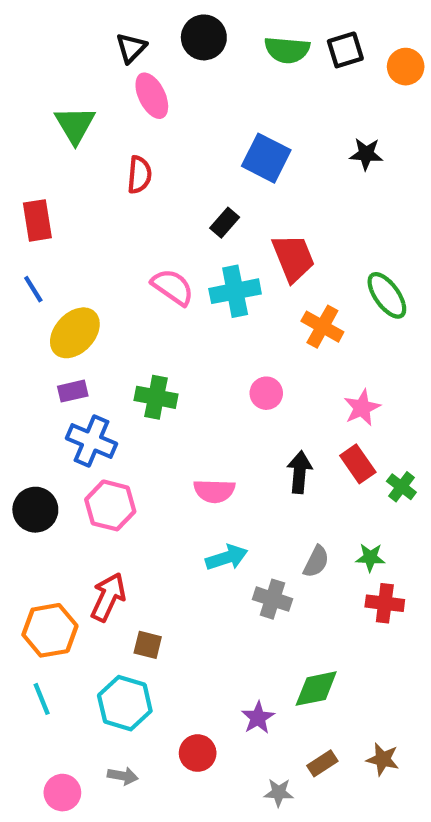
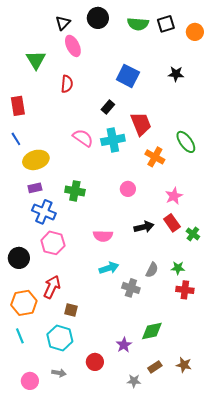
yellow ellipse: (75, 333) -> (36, 160), turned 30
black arrow: (300, 472) -> (144, 227), turned 72
black circle: (35, 510) -> (19, 258), moved

